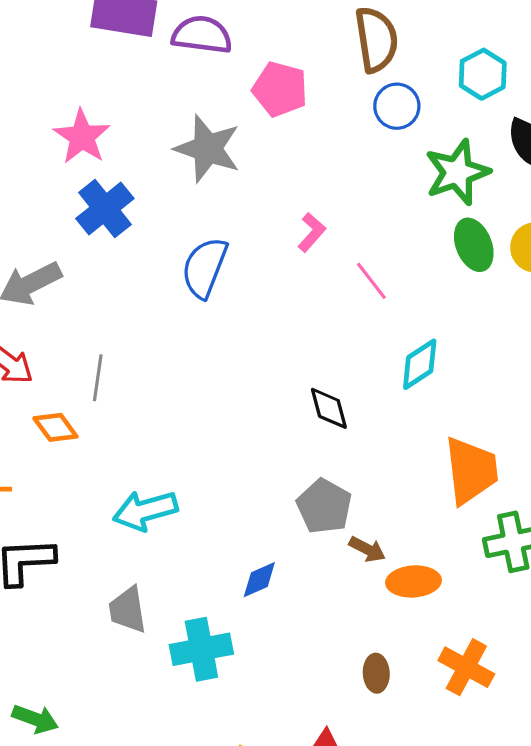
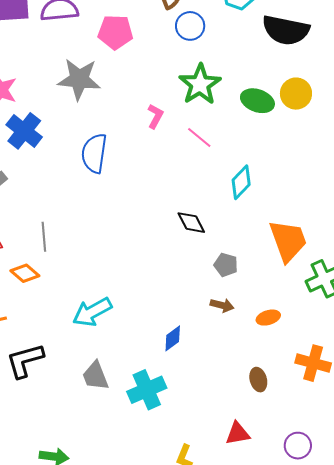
green star: (457, 172) -> (200, 84), moved
green ellipse: (474, 245) -> (257, 101), turned -36
gray pentagon: (324, 506) -> (226, 265), moved, size x0.7
brown arrow: (367, 549) -> (222, 305), moved
orange ellipse: (413, 581) -> (268, 318), size x0.7

